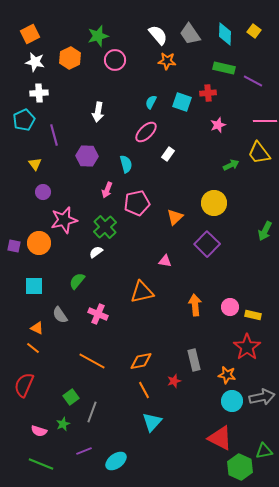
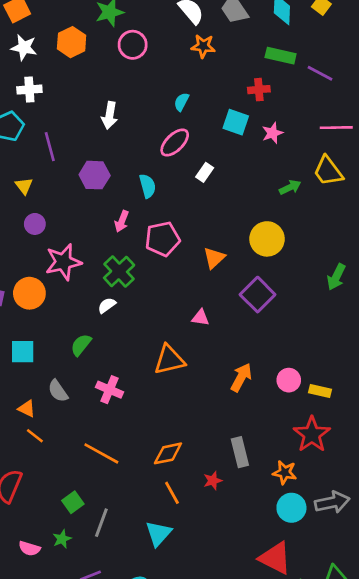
cyan square: (182, 102) -> (236, 122), moved
orange arrow: (195, 305) -> (241, 377), turned 35
orange line: (33, 348) -> (35, 436), moved
cyan triangle: (152, 422) -> (158, 534), moved

